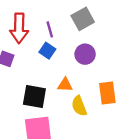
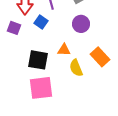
blue square: (47, 51) -> (41, 22), moved
orange rectangle: (107, 93) -> (100, 57), turned -36

